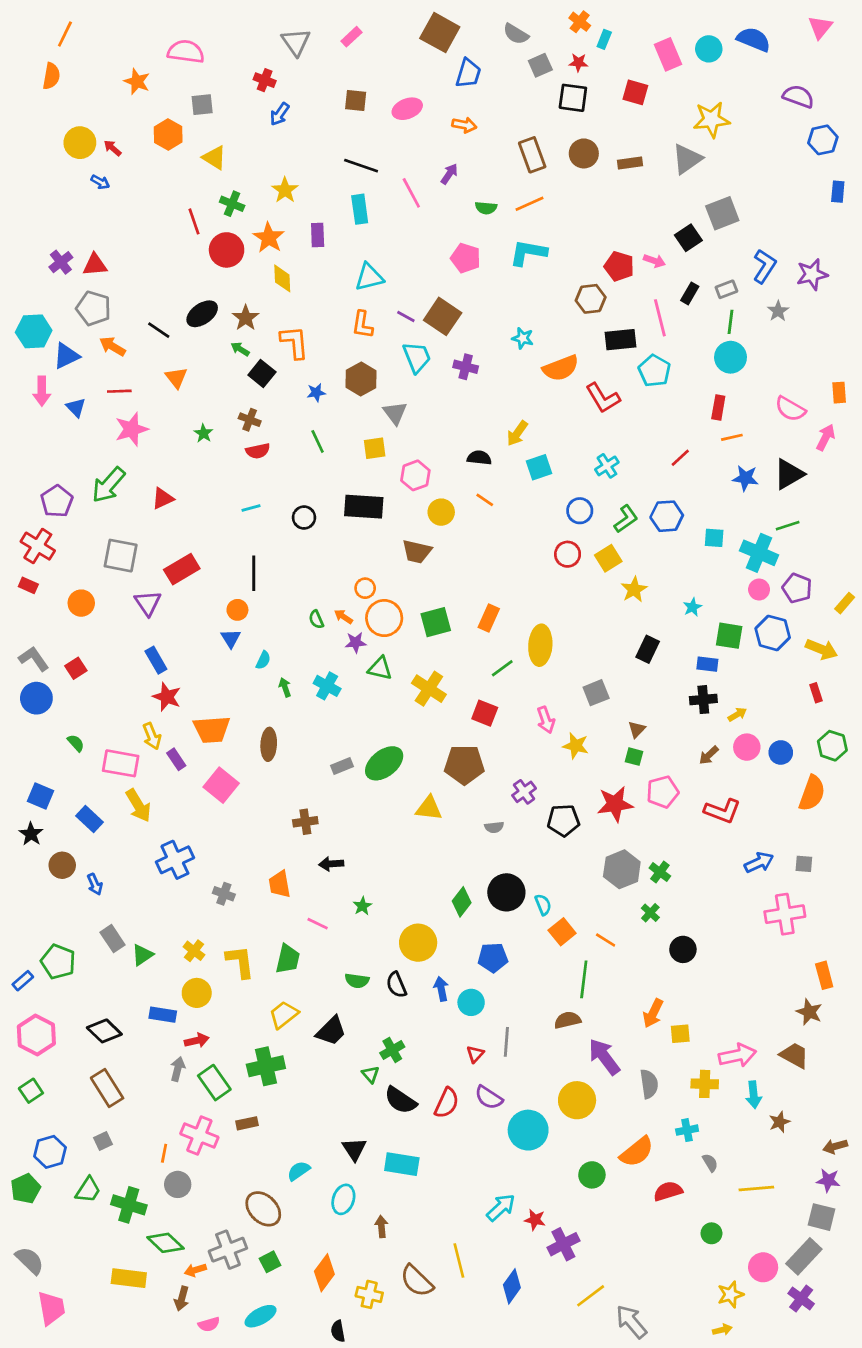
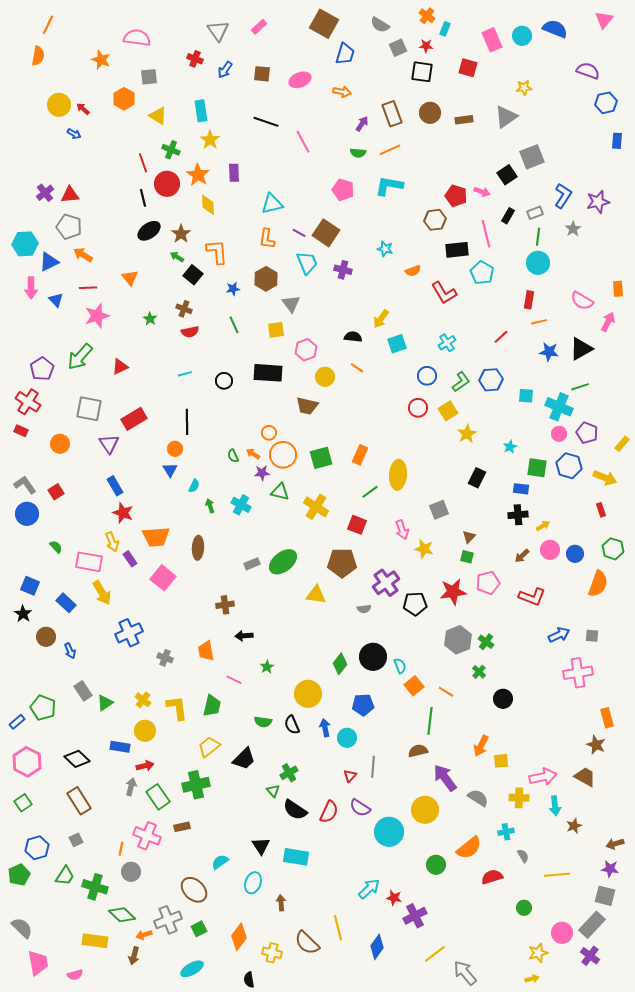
blue arrow: (280, 114) -> (225, 70), moved
yellow star: (711, 120) -> (524, 88), size x0.6
purple arrow: (449, 174) -> (362, 124), moved
cyan rectangle: (360, 209) -> (201, 111), moved
black line: (159, 330) -> (143, 198), moved, turned 42
orange semicircle: (561, 368) -> (413, 271), size x0.6
purple cross: (524, 792) -> (386, 583), size x1.5
gray semicircle: (649, 1084) -> (478, 798), turned -50
pink semicircle: (209, 1324) -> (75, 975), moved

